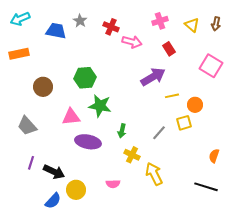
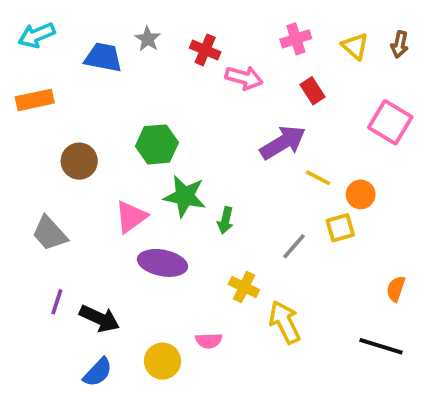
yellow line: (172, 96) -> (318, 178), turned 40
pink triangle: (71, 117) -> (131, 217), turned -30
green arrow: (122, 131) -> (225, 220), moved
yellow circle: (76, 190) -> (163, 361), moved

